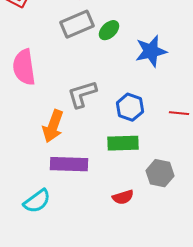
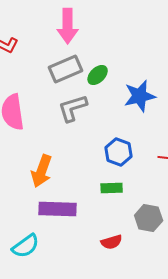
gray L-shape: (82, 94) -> (73, 108), moved
green rectangle: (123, 143) -> (112, 188), size x0.7

